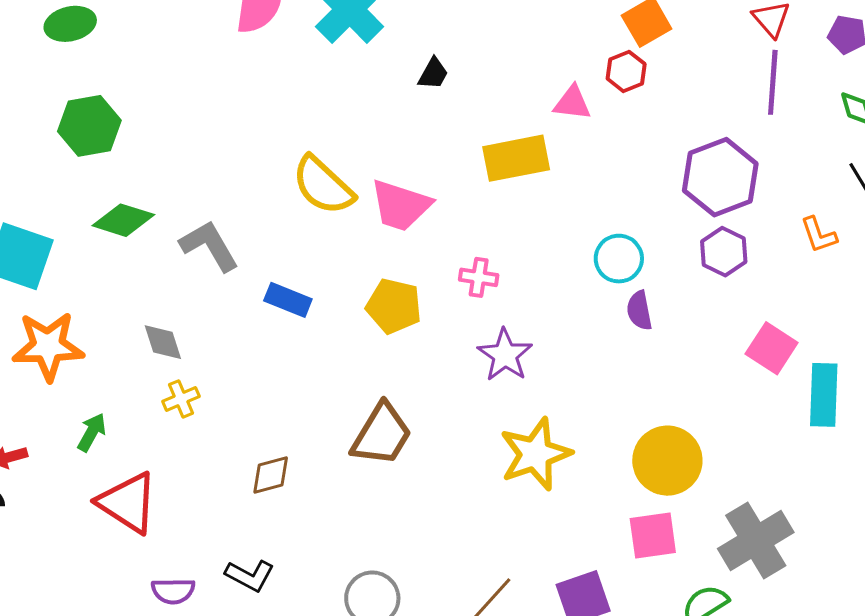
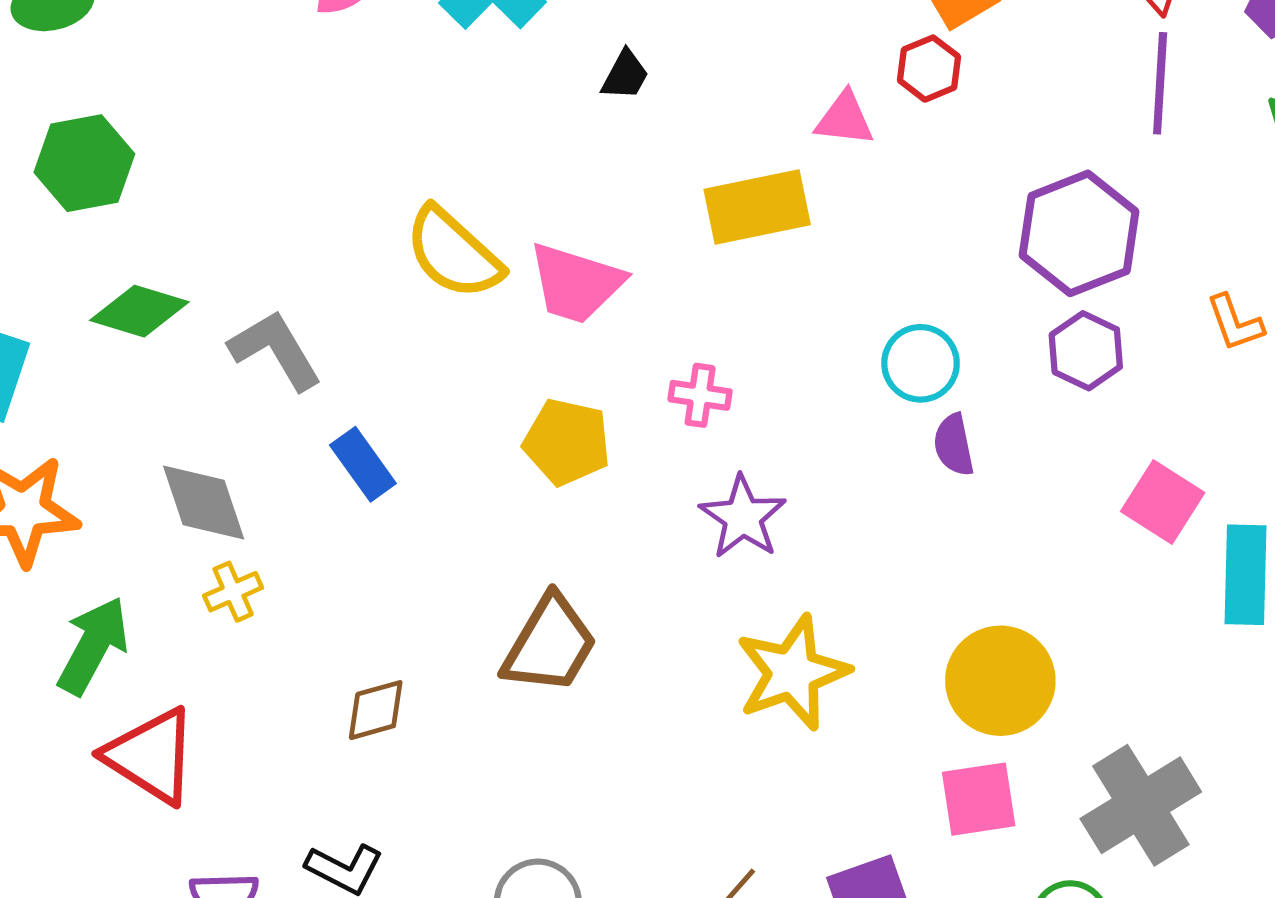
blue rectangle: (288, 300) -> (363, 464), moved, turned 33
gray diamond: (163, 342) -> (204, 502), size x1.4
green arrow: (92, 432) -> (93, 646), size x1.6

